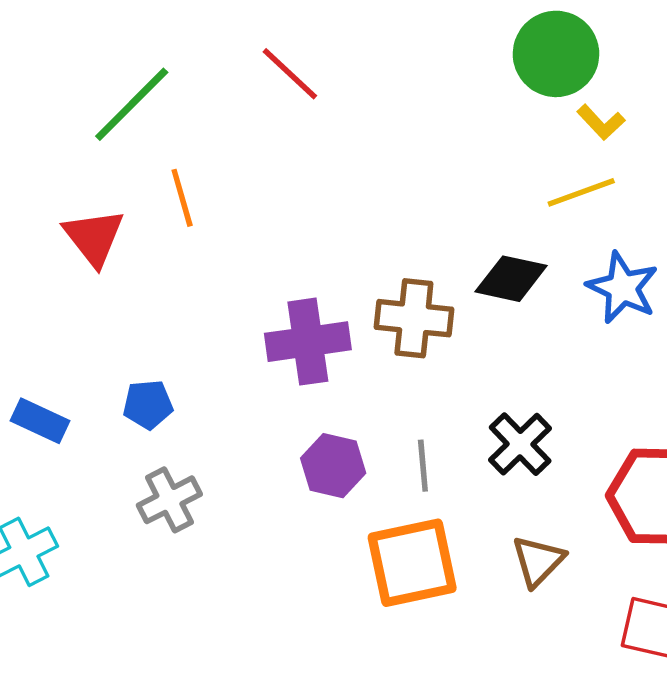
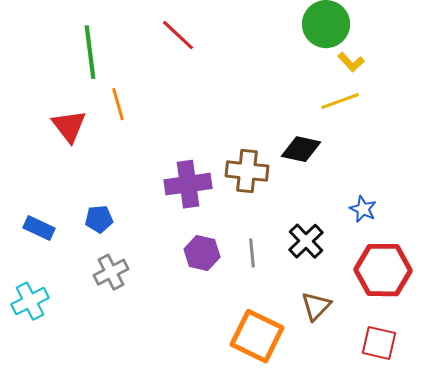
green line: (132, 104) -> (90, 52), turned -52
blue star: (623, 288) -> (363, 209), moved, size x0.7
orange square: (412, 563) -> (257, 336), moved, turned 38

